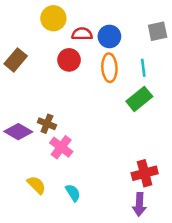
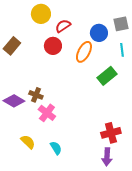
red semicircle: (82, 34) -> (63, 26), turned -35
blue circle: (109, 36) -> (99, 33), moved
orange ellipse: (109, 68) -> (84, 52), turned 30
cyan line: (143, 68) -> (122, 50), moved

